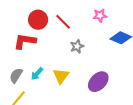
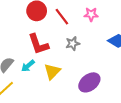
pink star: (100, 16) -> (91, 14), moved
red L-shape: (25, 41) -> (38, 44), moved, turned -125

